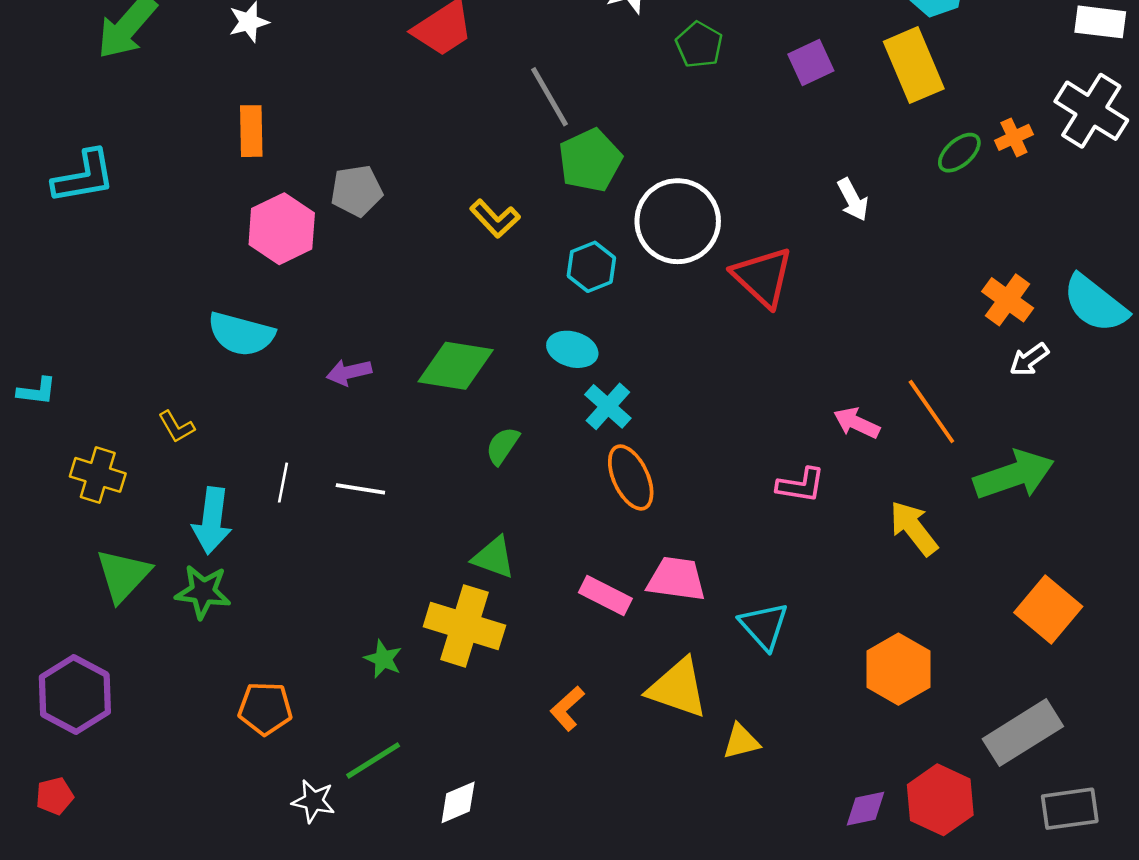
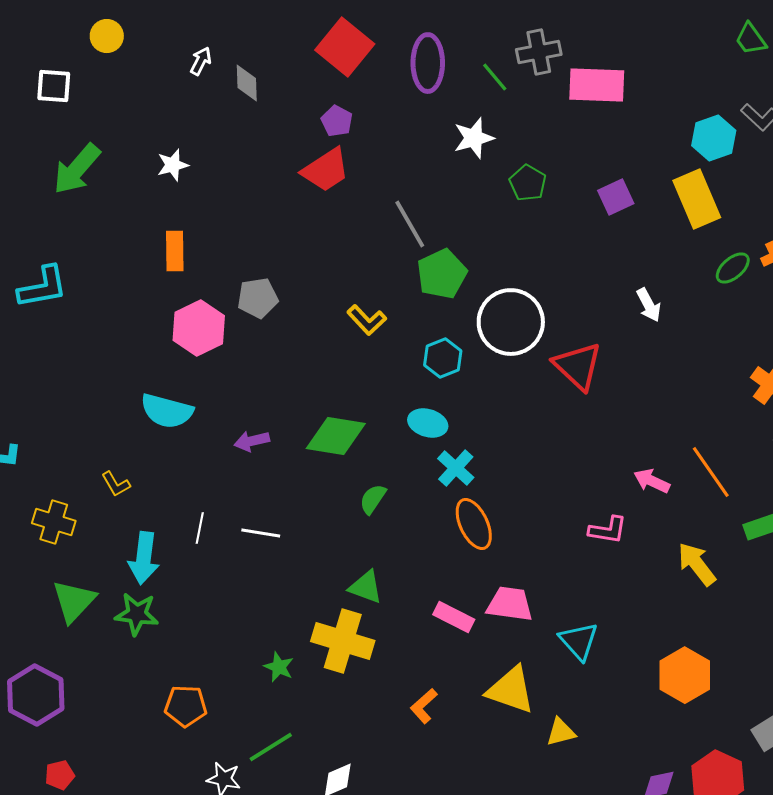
red pentagon: (55, 796) -> (60, 775), moved

